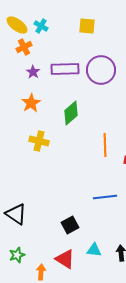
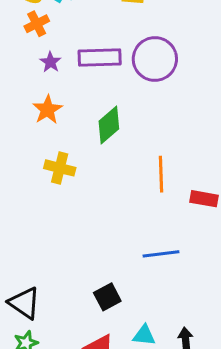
black triangle: (16, 214) -> (24, 303), moved

